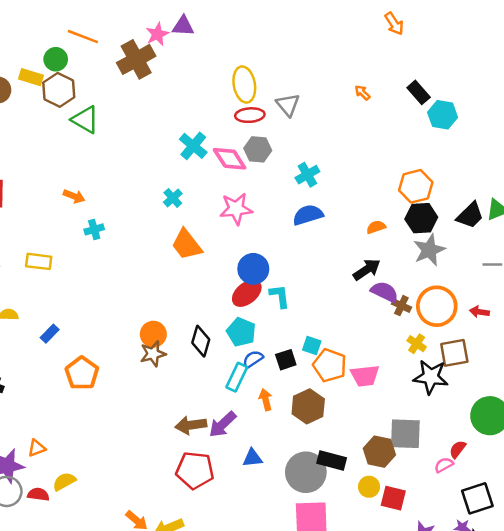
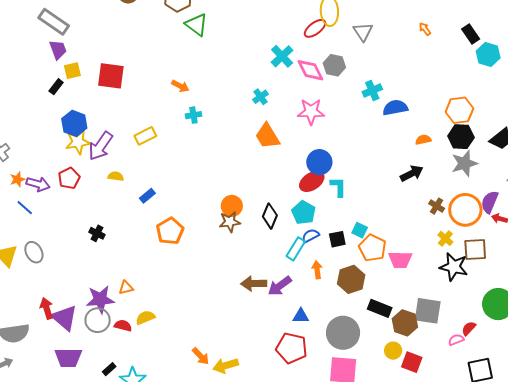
red ellipse: (250, 115) -> (315, 28), moved, turned -40
blue semicircle: (308, 215) -> (395, 108), moved
yellow rectangle: (39, 261) -> (145, 136), turned -40
purple semicircle: (385, 292) -> (490, 202), moved, turned -100
black rectangle: (332, 461) -> (380, 308), moved
red pentagon: (195, 470) -> (292, 348), moved

